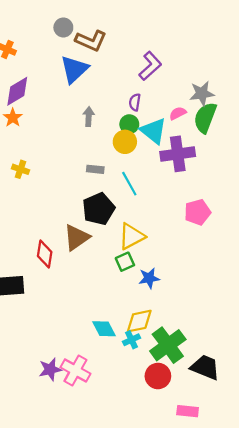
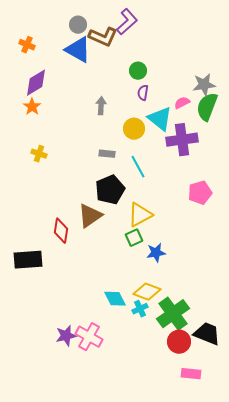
purple L-shape: (150, 66) -> (127, 22), moved
blue triangle: (74, 69) -> (78, 50), moved, turned -48
green circle: (129, 124) -> (138, 71), moved
yellow diamond: (139, 321) -> (147, 292), turned 32
red circle: (158, 376) -> (179, 342), moved

